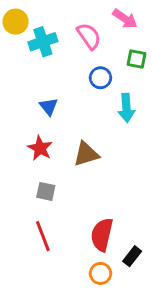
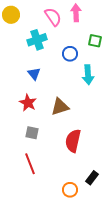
pink arrow: (125, 19) -> (76, 13), moved, turned -126
pink semicircle: (89, 36) -> (53, 17), moved
cyan cross: (43, 42) -> (37, 40), moved
red semicircle: (102, 235) -> (73, 141), moved

